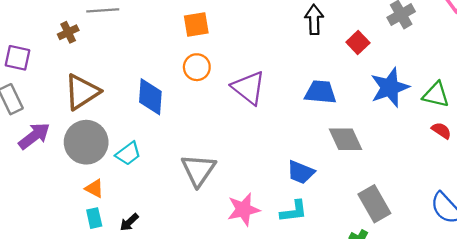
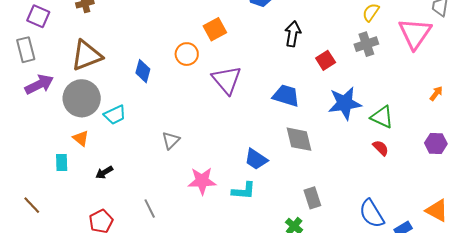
orange square: (196, 25) -> (215, 29), moved, turned -30
blue diamond: (150, 97) -> (143, 71), size x0.7
gray triangle: (198, 170) -> (171, 140), size x0.6
gray rectangle: (374, 204) -> (312, 198), size x0.7
cyan rectangle: (94, 218) -> (62, 162), moved

